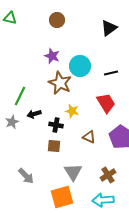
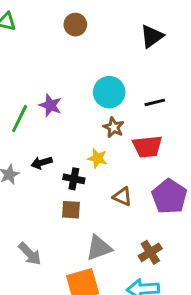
purple star: (52, 56) -> (50, 105), moved
brown star: (60, 83) -> (114, 127), moved, size x0.6
green line: (20, 96) -> (20, 119), moved
red trapezoid: (106, 103) -> (147, 147), turned 115
gray triangle: (73, 172) -> (99, 248), turned 42

